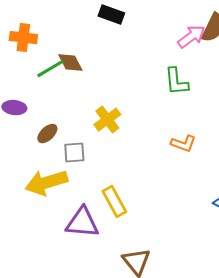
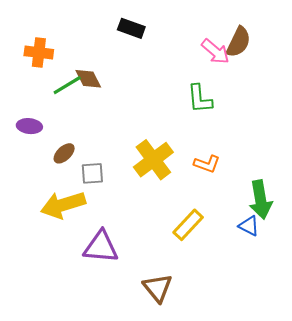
pink arrow: (191, 37) -> (215, 51), turned 76
yellow cross: (107, 120) -> (153, 160), moved, size x1.4
yellow rectangle: (114, 202) -> (188, 225), moved, turned 72

